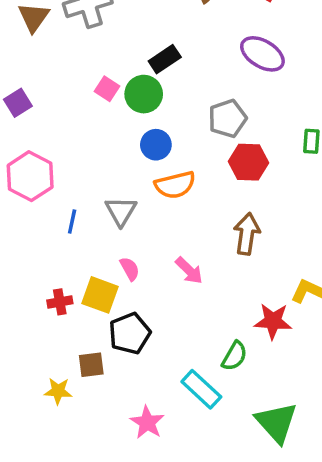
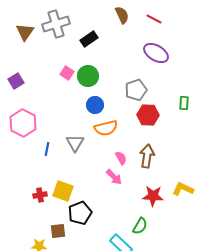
black rectangle: (165, 59) -> (89, 39), moved
pink semicircle: (130, 269) -> (121, 158), moved
red star: (273, 321) -> (153, 196), moved

